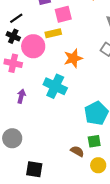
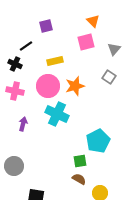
pink square: (63, 14) -> (86, 42), moved
black line: (16, 18) -> (26, 46), moved
pink circle: (33, 46) -> (48, 86), moved
green square: (94, 141) -> (80, 161), moved

